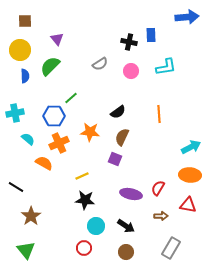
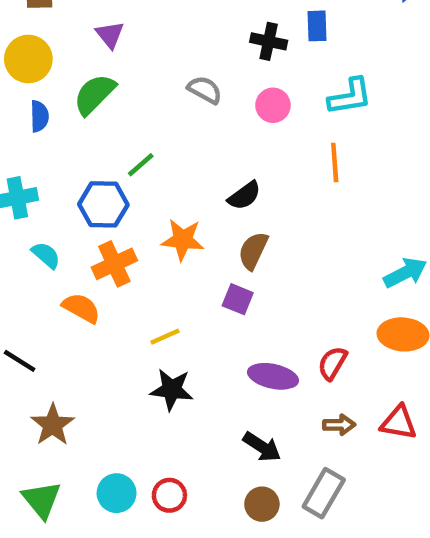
gray semicircle: (100, 64) -> (205, 90), turned -119
orange line: (159, 114) -> (335, 163), moved
red triangle: (188, 205) -> (399, 423), moved
cyan circle: (96, 226) -> (117, 493), moved
gray rectangle: (171, 248) -> (324, 493), moved

